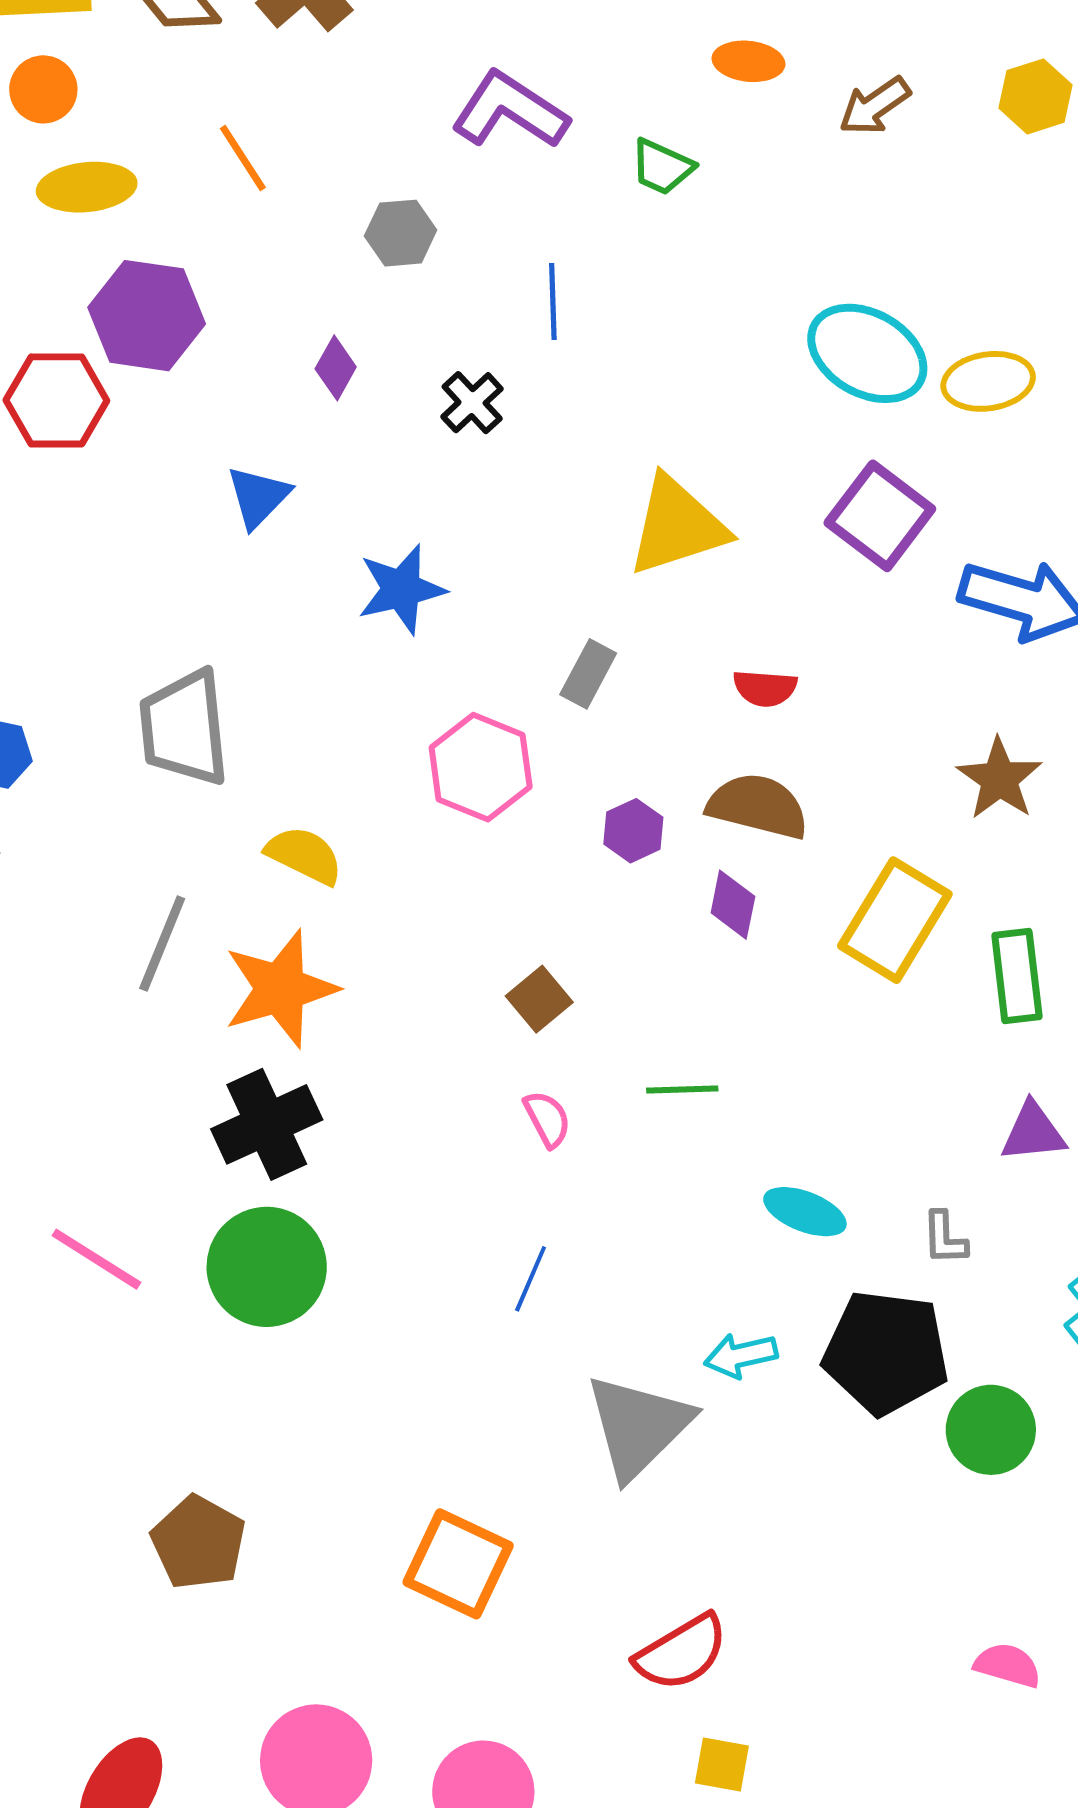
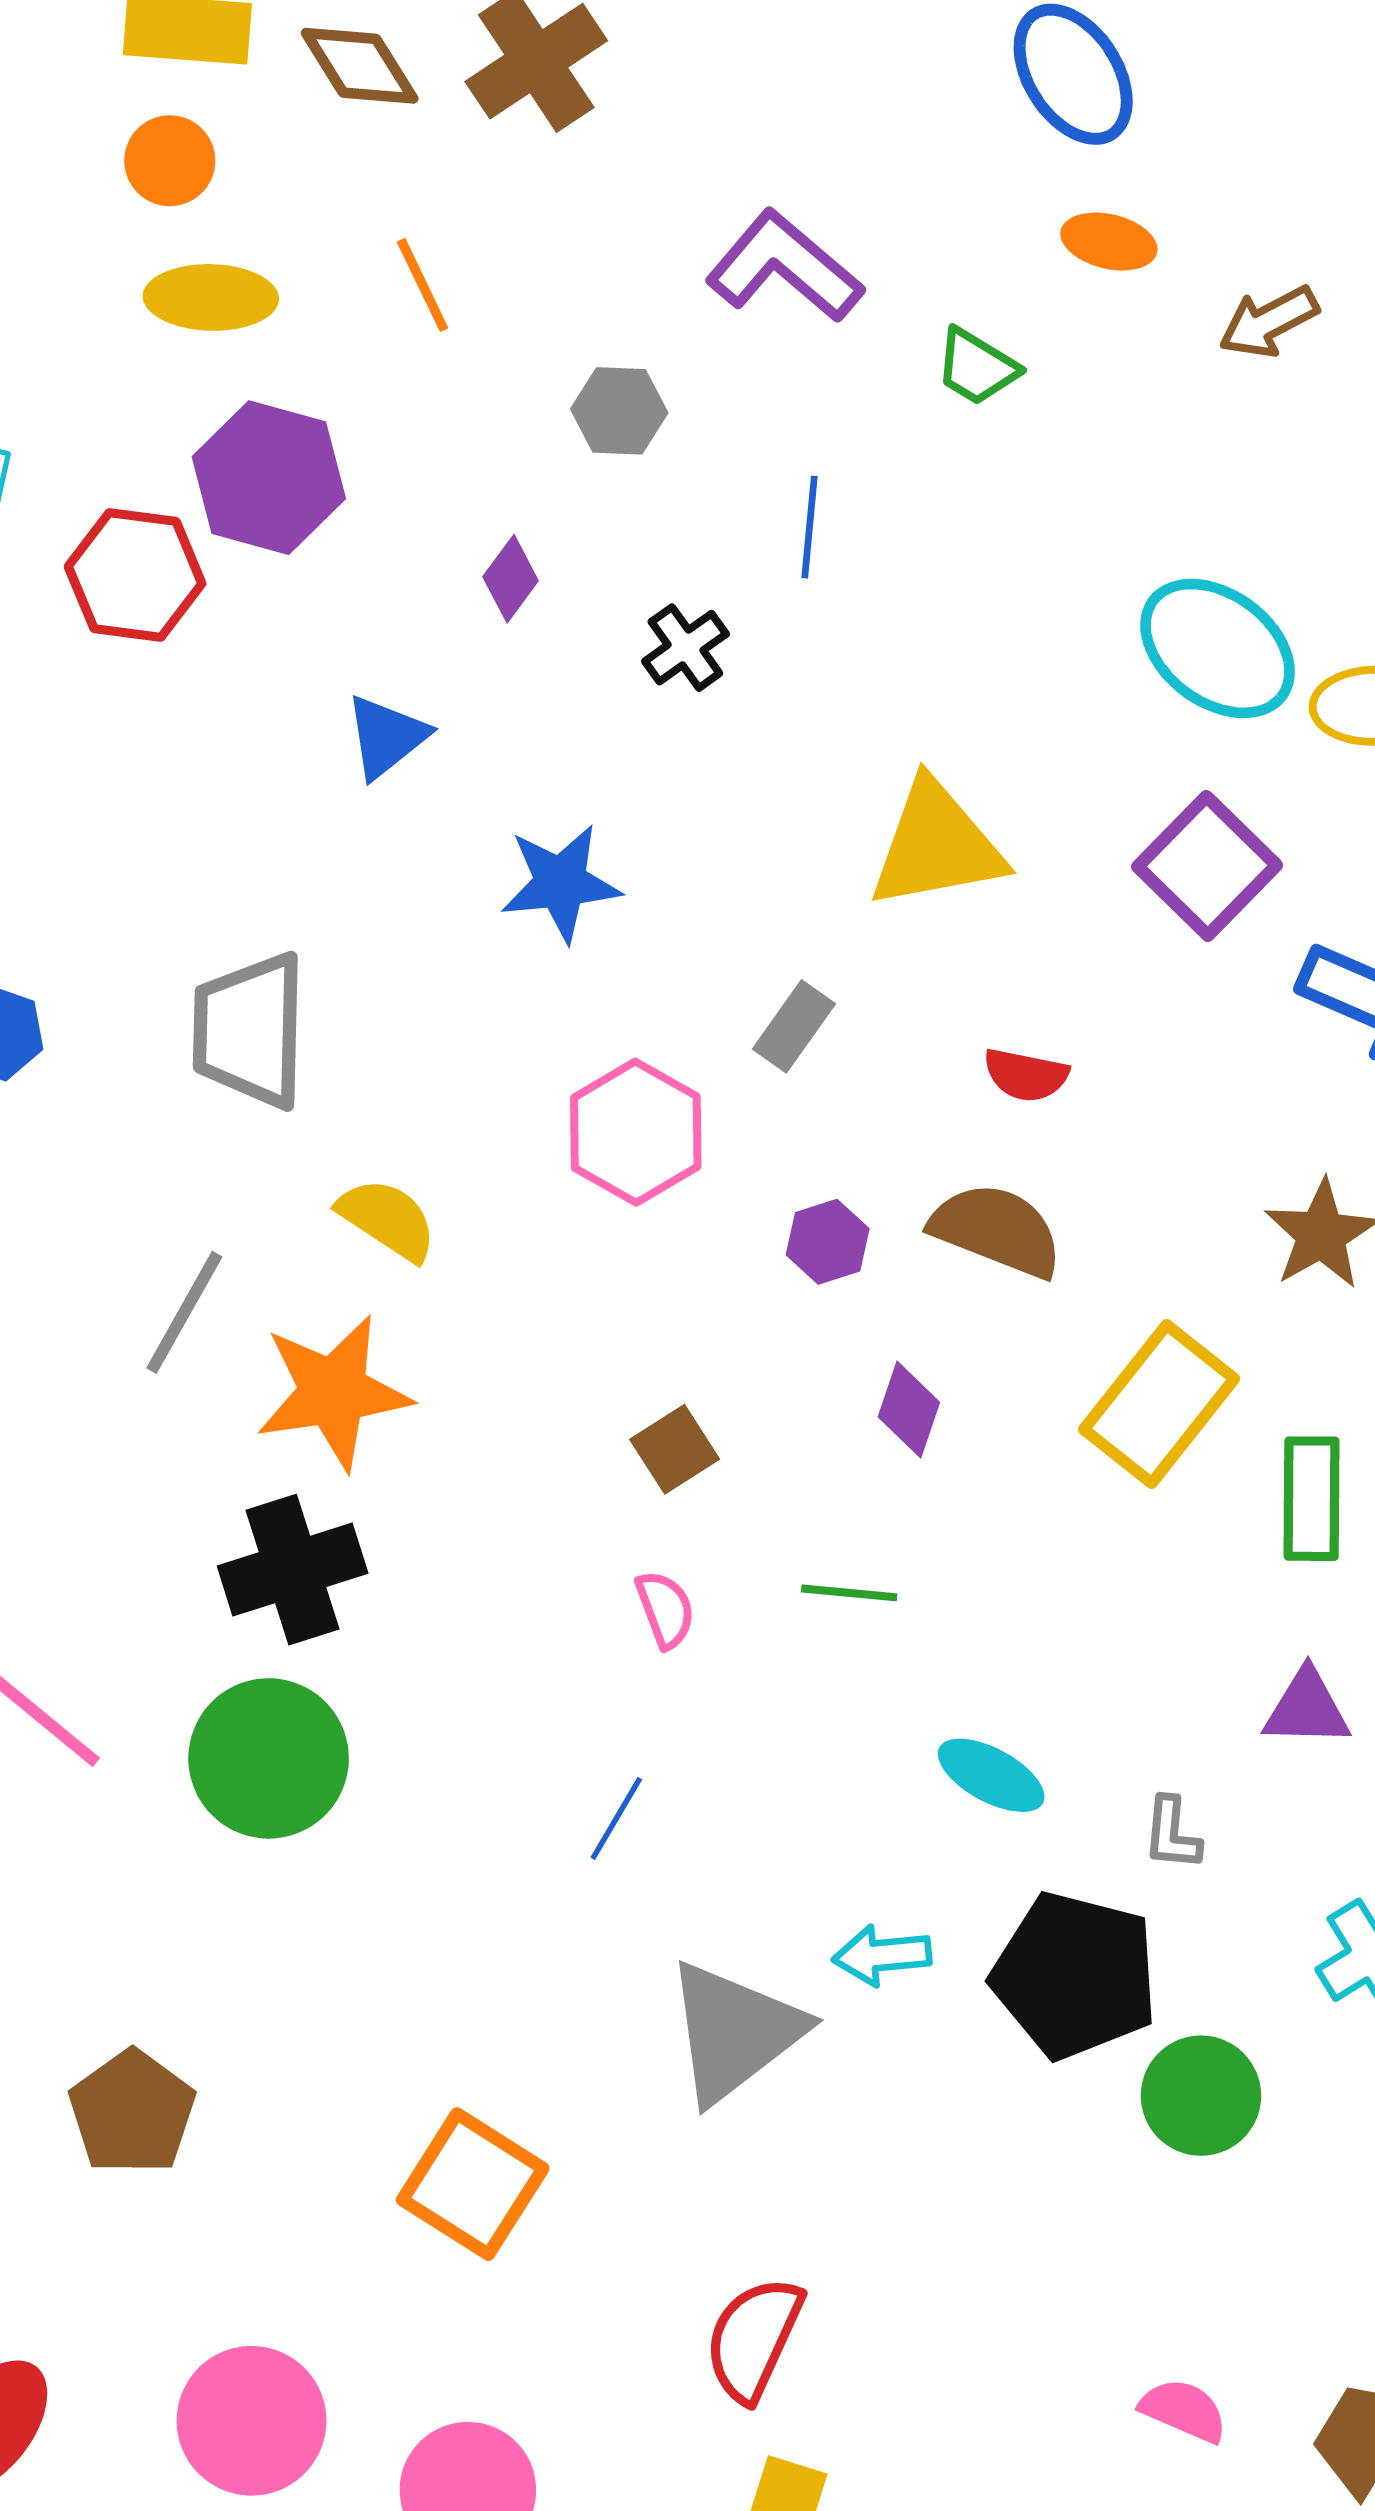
purple diamond: (733, 905) -> (909, 1410), moved
red semicircle: (681, 1653) -> (754, 2339), turned 138

